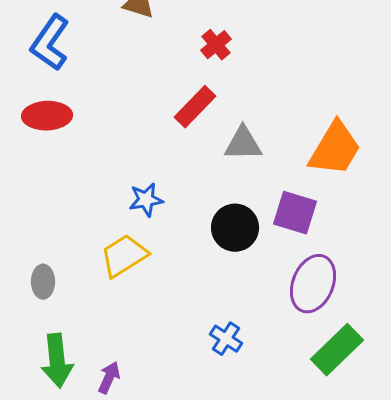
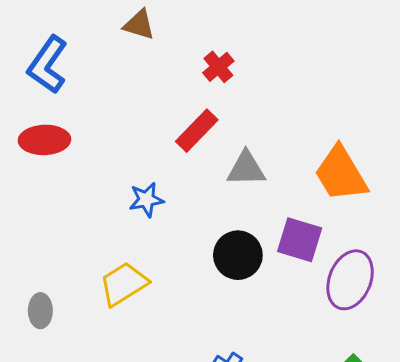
orange trapezoid: (335, 149) -> (341, 174), turned 118
blue star: (146, 200) -> (146, 200), moved
purple ellipse: (313, 284) -> (350, 280), moved

